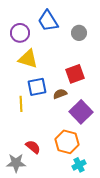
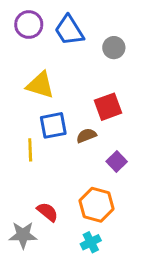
purple circle: (20, 33) -> (29, 25), moved
purple square: (81, 112) -> (117, 161), size x0.6
cyan cross: (79, 165) -> (91, 242), moved

